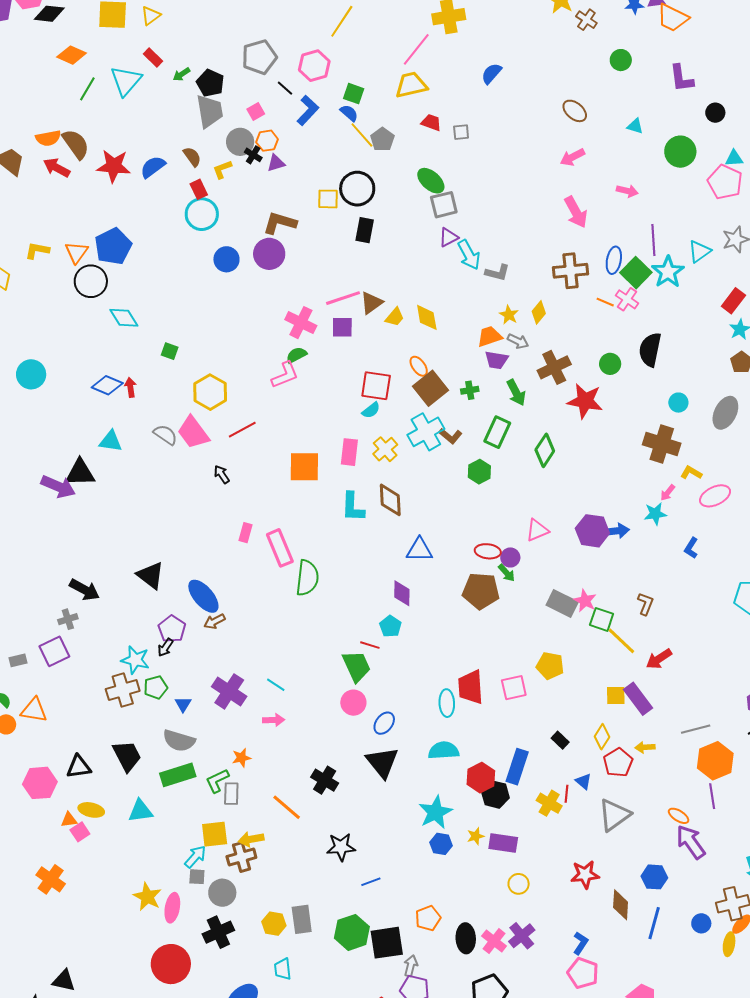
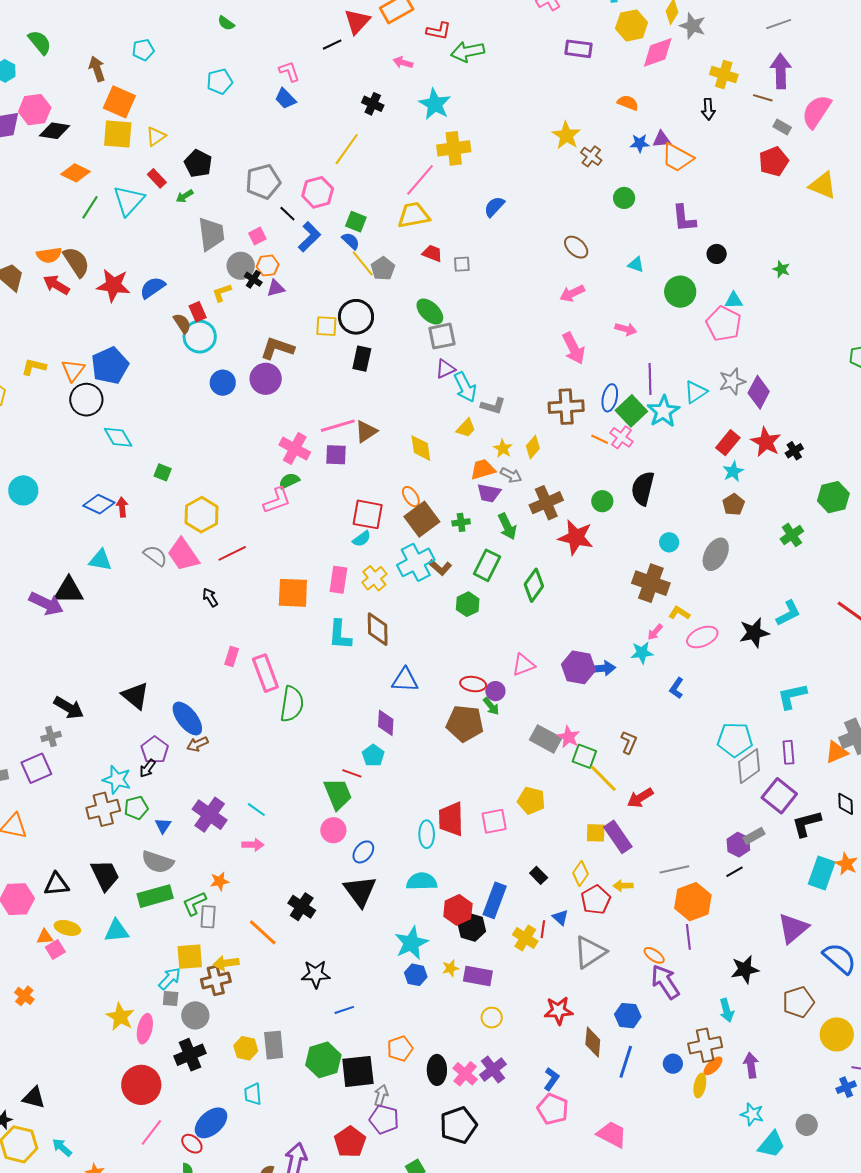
black pentagon: (210, 83) -> (198, 164), moved
brown semicircle: (192, 157) -> (182, 323), moved
yellow trapezoid: (395, 317) -> (466, 428), moved
orange cross: (51, 879) -> (24, 996), size x0.7

